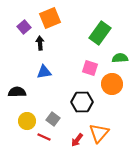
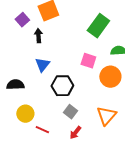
blue triangle: (44, 72) -> (42, 65), turned -42
black hexagon: (82, 102) -> (62, 86), moved
gray square: (53, 119) -> (70, 112), moved
orange triangle: (99, 133) -> (106, 116), moved

